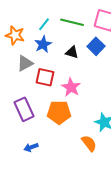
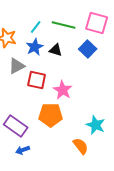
black triangle: (72, 52) -> (56, 50), moved
purple rectangle: (24, 109) -> (16, 126), moved, turned -30

